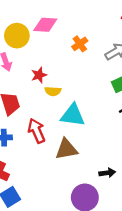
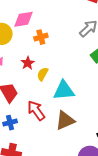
orange cross: (80, 44) -> (41, 37), moved, turned 32
yellow semicircle: (53, 91) -> (43, 74), turned 128

